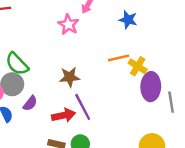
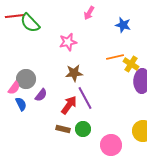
pink star: (68, 24) -> (68, 42), moved, turned 30
green semicircle: (17, 64) -> (30, 23), moved
red arrow: (64, 115) -> (69, 105), turned -42

